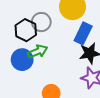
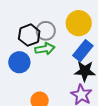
green arrow: (38, 51) -> (45, 49), moved

